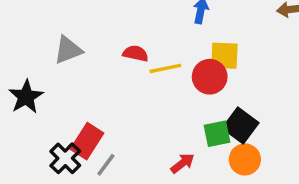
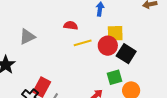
red semicircle: (136, 53) -> (71, 25), moved
black square: (240, 126) -> (126, 54), moved

